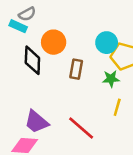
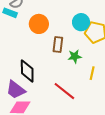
black diamond: (32, 60) -> (27, 71), moved
green star: (111, 79) -> (75, 56), moved
purple trapezoid: (36, 122) -> (16, 90), moved

